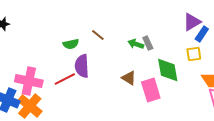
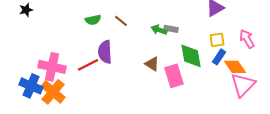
blue rectangle: (202, 34) -> (219, 57), moved
gray rectangle: (148, 43) -> (171, 29), turned -56
green semicircle: (71, 44) -> (93, 20), moved

